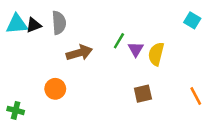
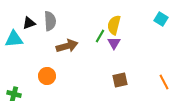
cyan triangle: (17, 24) -> (14, 39), moved
yellow semicircle: (156, 54) -> (114, 25), moved

